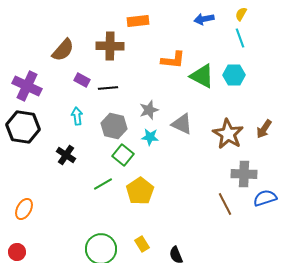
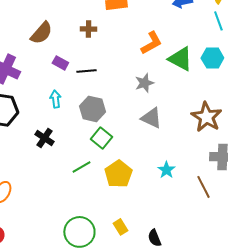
brown cross: (110, 46) -> (88, 29), size x0.6
orange L-shape: (173, 60) -> (151, 43), turned -35
gray star: (149, 110) -> (144, 83), moved
gray triangle: (182, 124) -> (151, 118), moved
cyan star: (150, 137) -> (166, 170), moved, turned 30

